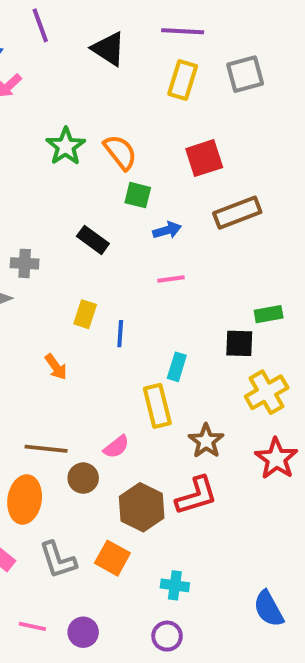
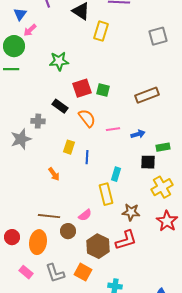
gray square: (245, 74) -> (158, 36), moved
yellow rectangle: (183, 80) -> (101, 31), moved
green star: (66, 146) -> (59, 61), turned 30
orange semicircle: (120, 152) -> (87, 118), moved
red square: (204, 158) -> (82, 88), moved
green square: (138, 195) -> (103, 90), moved
blue arrow: (167, 230) -> (138, 134), moved
black rectangle: (93, 240) -> (60, 106), moved
brown star: (206, 441) -> (131, 212), turned -30

